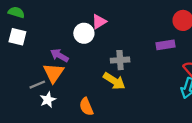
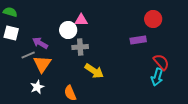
pink triangle: (99, 22) -> (81, 20), turned 32
purple arrow: (59, 55) -> (40, 43), moved
gray cross: (120, 60) -> (80, 47), moved
gray line: (37, 85) -> (28, 55), moved

